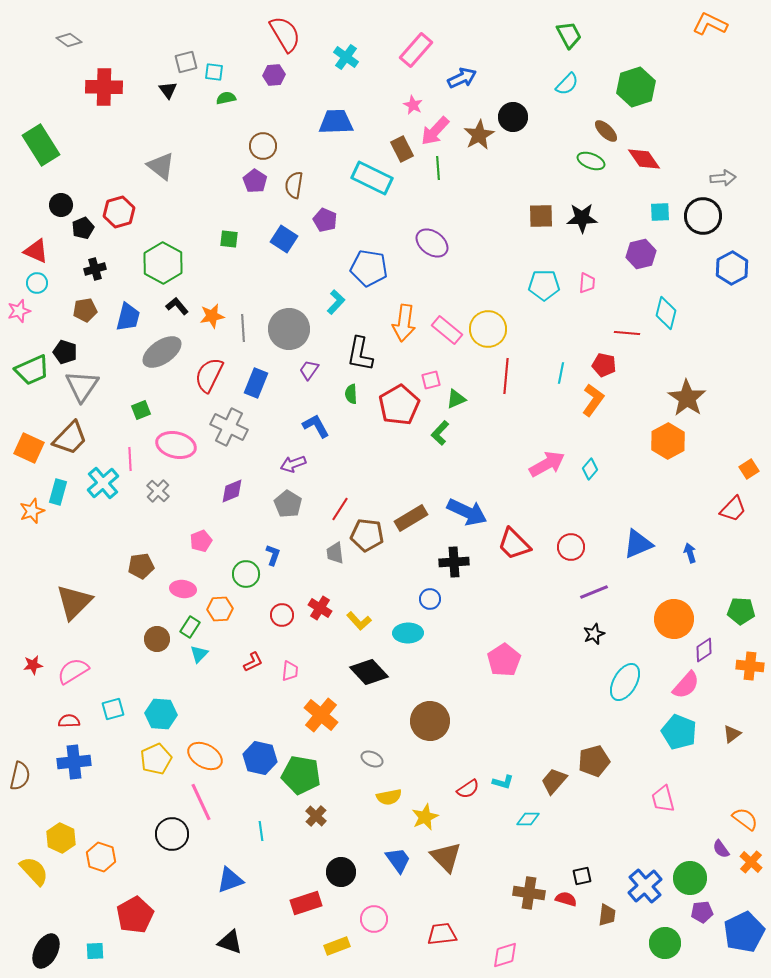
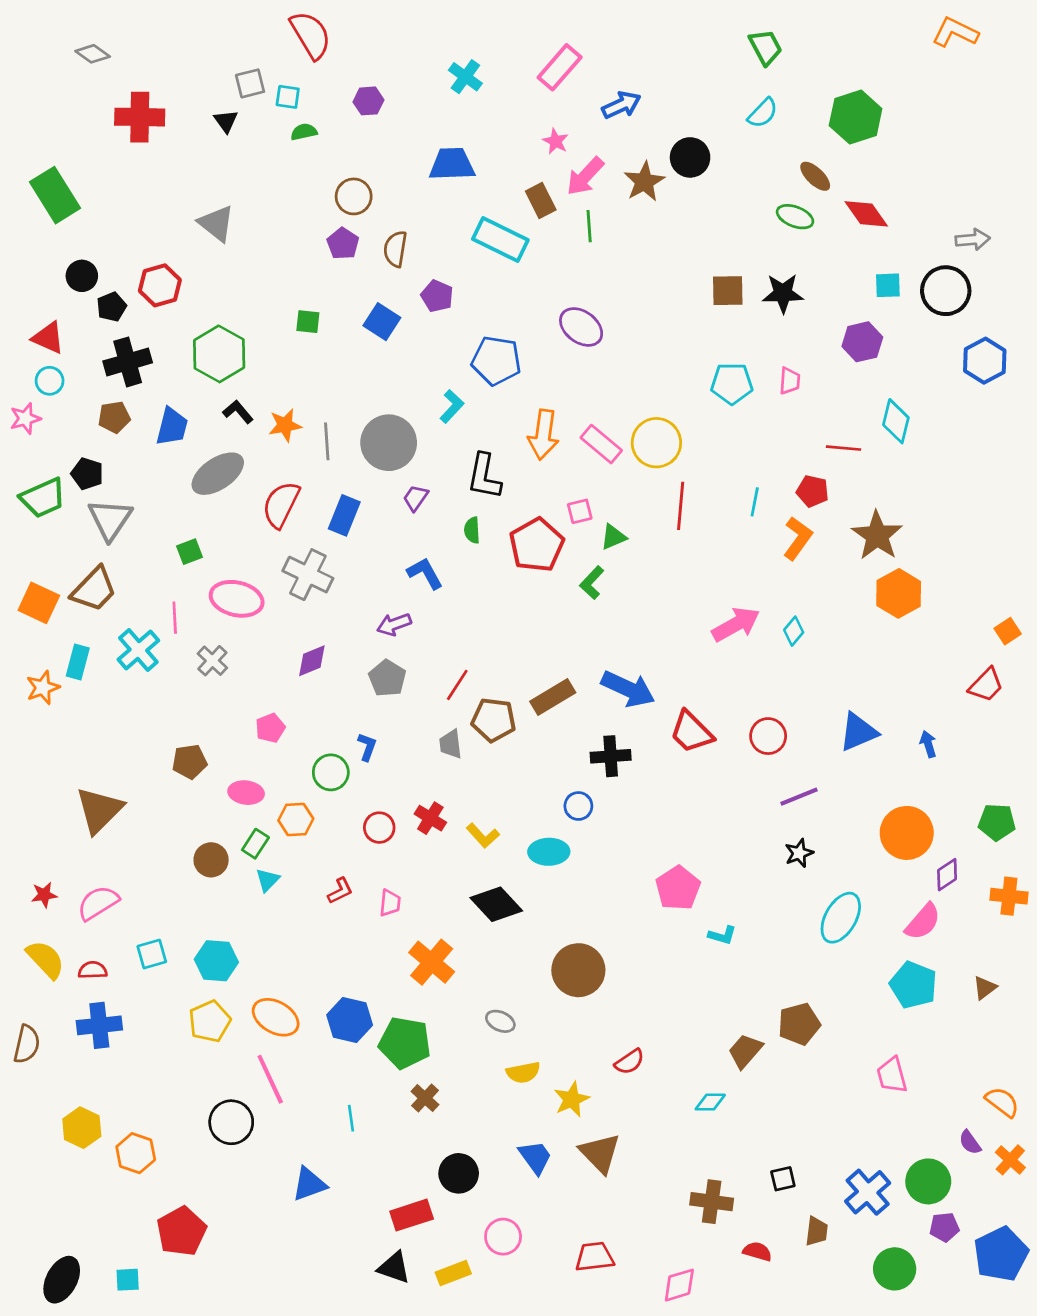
red semicircle: (285, 34) -> (311, 35), moved
black cross: (95, 269) -> (128, 362), size x1.6
brown star: (687, 398) -> (877, 536), moved
cyan L-shape: (503, 782) -> (722, 935), moved
yellow semicircle: (34, 871) -> (46, 959), moved
red semicircle: (566, 899) -> (757, 1251), moved
black triangle: (230, 942) -> (394, 1268), moved

